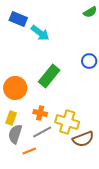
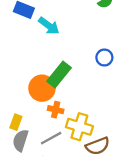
orange circle: (15, 88) -> (42, 88), moved
orange cross: (40, 113) -> (56, 110), moved

